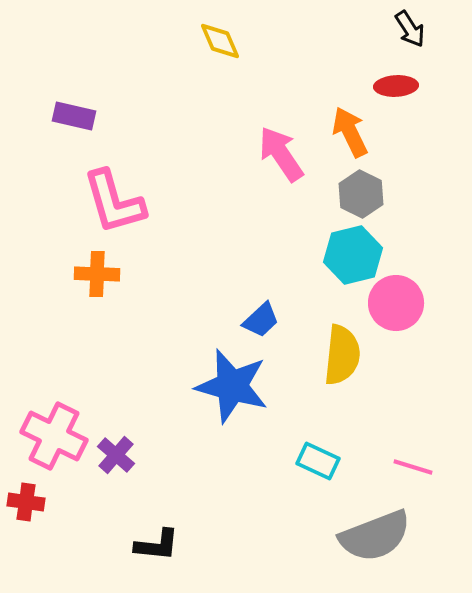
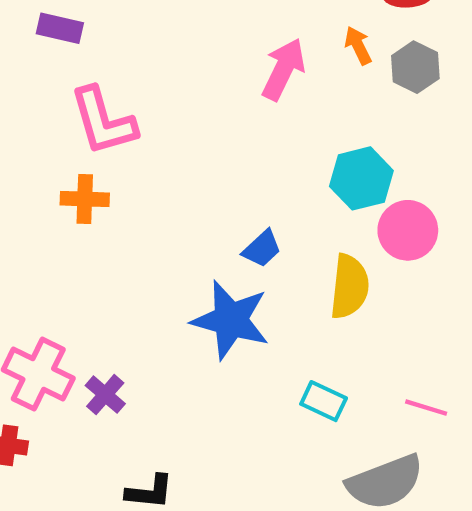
orange arrow: (350, 132) -> (358, 46), size x0.7
pink arrow: (281, 154) -> (284, 69), turned 60
gray hexagon: (361, 194) -> (415, 67), moved

